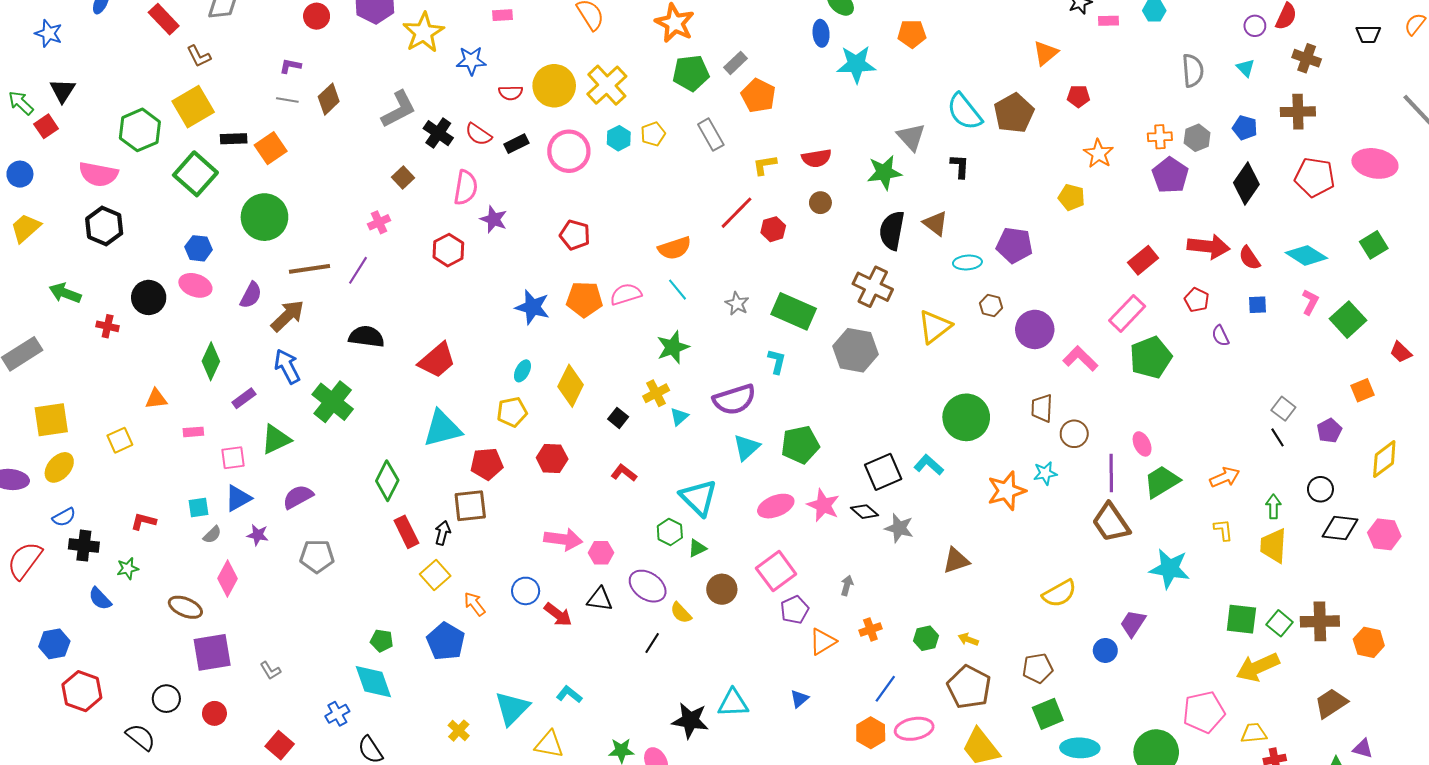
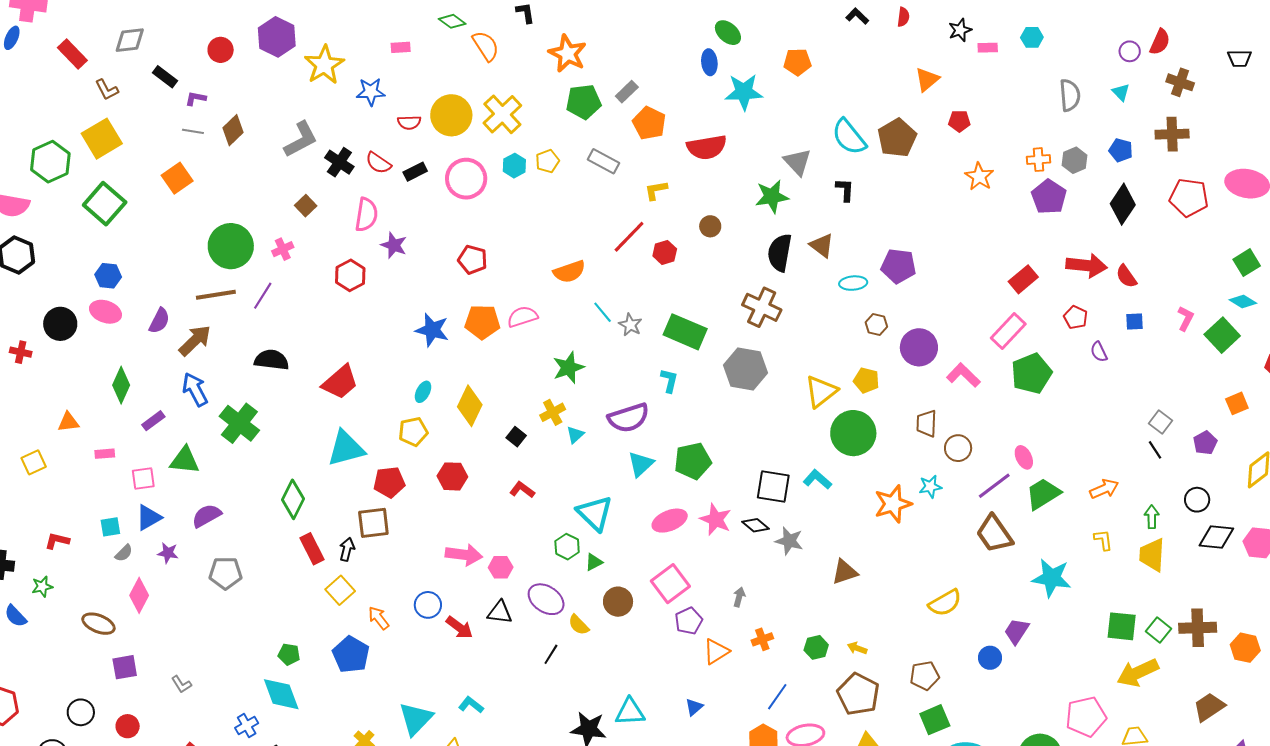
gray rectangle: (711, 135) -> (603, 161), turned -32
black rectangle: (234, 139) -> (165, 77), moved, turned 40
red semicircle: (816, 158) -> (707, 147), moved, size x1.4
yellow pentagon: (1071, 197) -> (866, 380), moved
green circle: (264, 217) -> (231, 246), moved
cyan diamond: (1306, 255) -> (1243, 302), moved, size x0.7
cyan line: (678, 290) -> (603, 312), moved
yellow triangle: (935, 327) -> (821, 391), moved
green triangle: (276, 439) -> (185, 460), turned 32
black square: (883, 472) -> (773, 487), turned 33
purple line: (1111, 473) -> (994, 486), turned 54
purple square: (212, 652) -> (125, 667), size x0.7

